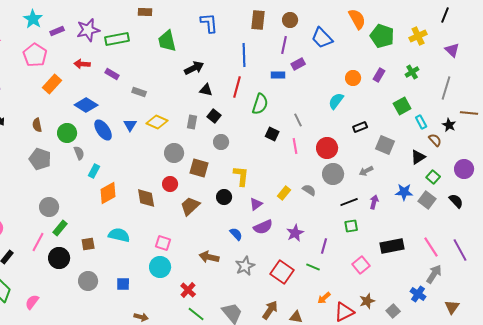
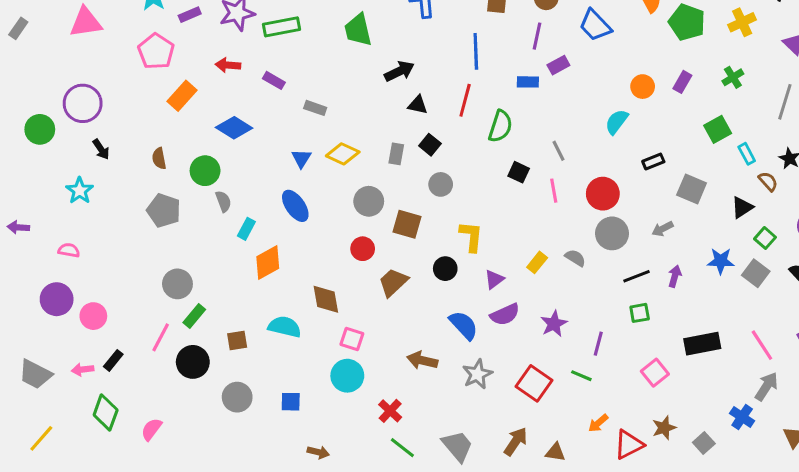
blue ellipse: (103, 130) -> (295, 206), moved
brown diamond: (146, 198) -> (326, 299), moved
blue semicircle: (236, 234) -> (464, 325), size x1.5

